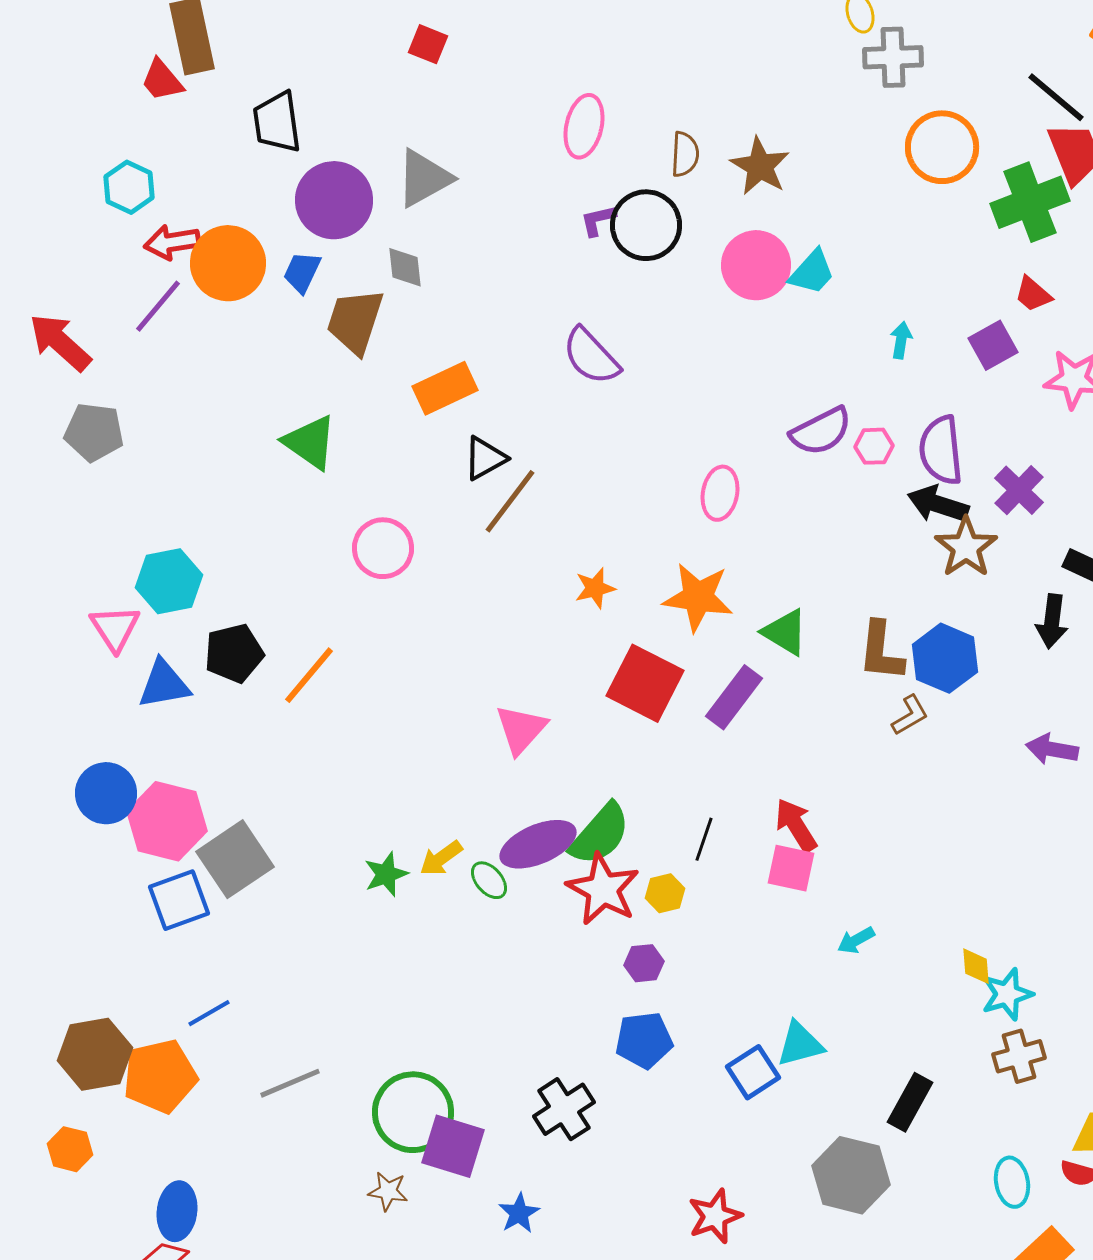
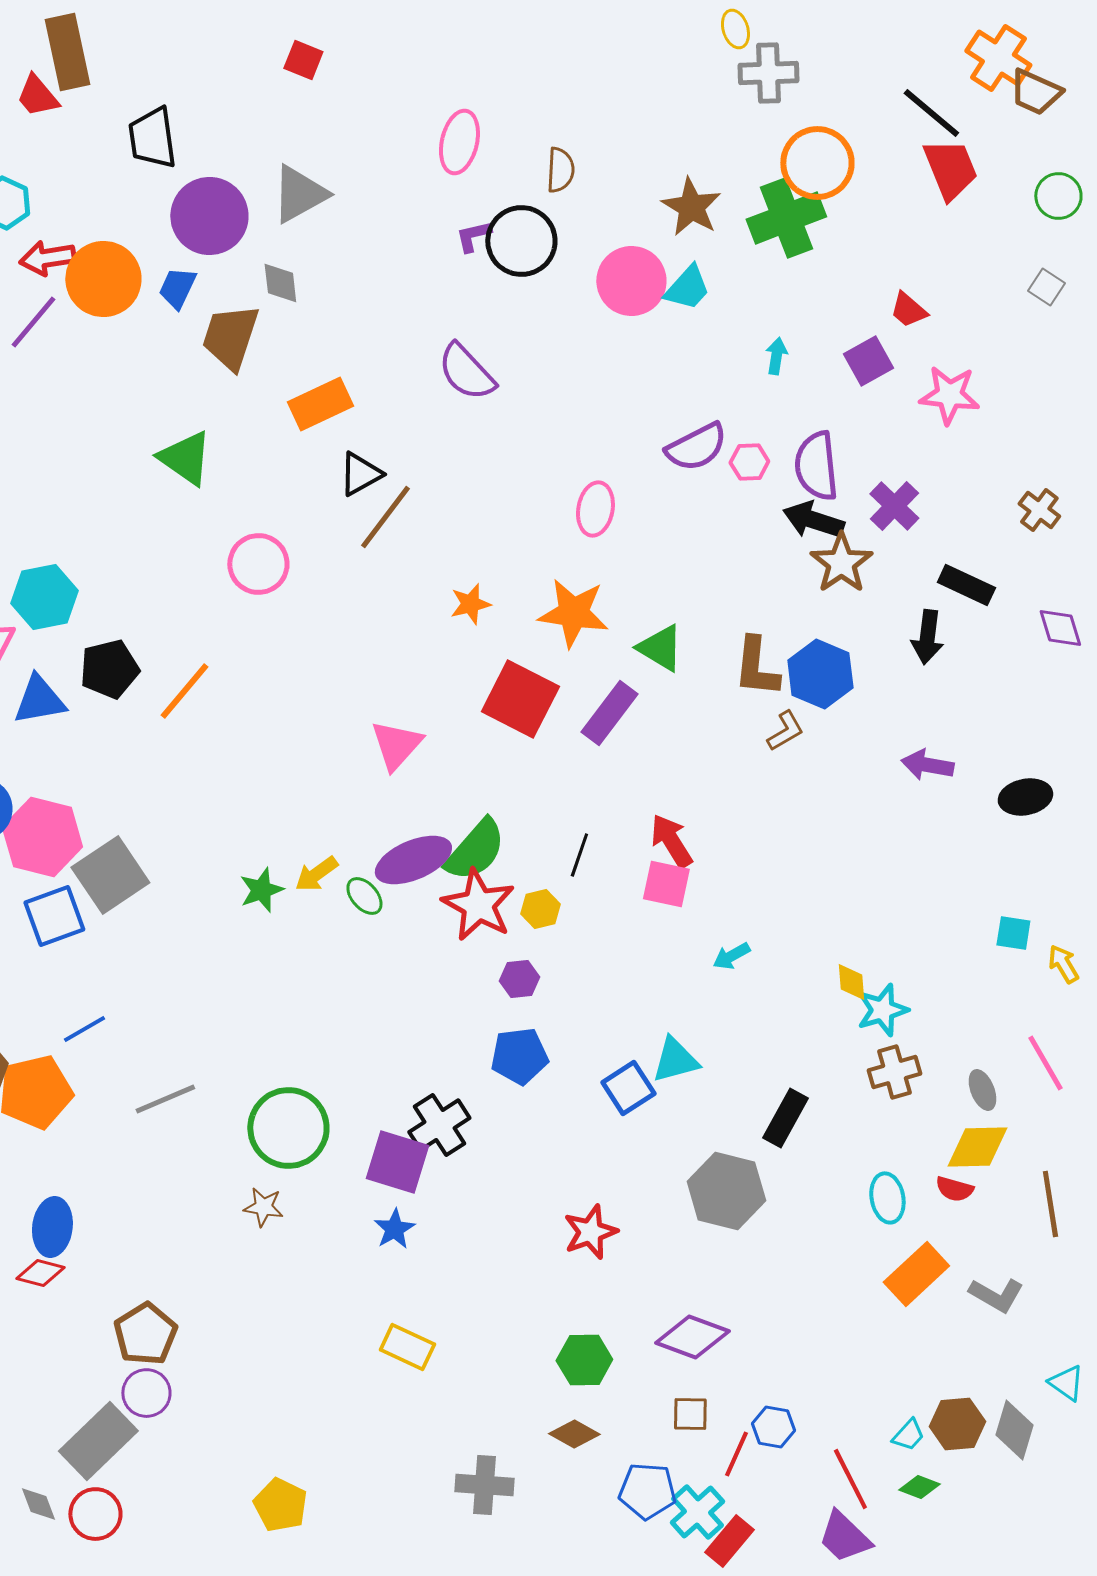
brown star: (760, 166) -> (691, 207), moved
green cross: (1030, 202) -> (786, 218), moved
purple square: (453, 1146) -> (397, 1162), moved

